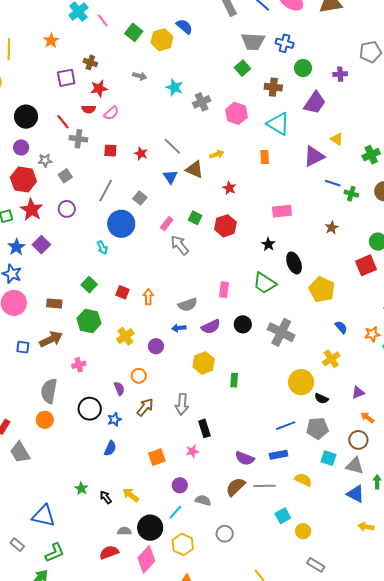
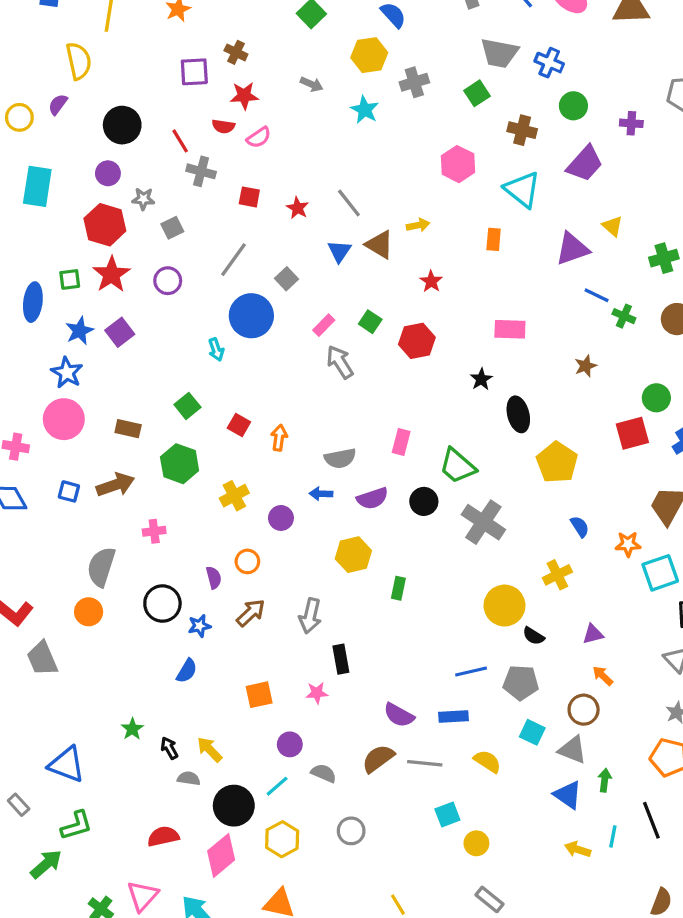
yellow hexagon: (162, 40) -> (369, 55), moved
gray cross: (202, 102) -> (414, 82), moved
green trapezoid: (264, 283) -> (457, 466), moved
gray semicircle: (124, 531) -> (189, 778), moved

